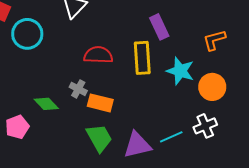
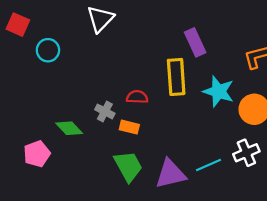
cyan circle: (27, 34) -> (48, 50), size x0.7
red semicircle: (98, 55) -> (137, 97), moved, size x0.7
orange rectangle: (100, 103) -> (129, 127), size x0.7

